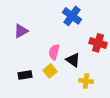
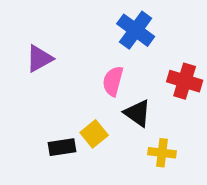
pink semicircle: (54, 52) -> (113, 81), moved
black rectangle: (25, 75) -> (62, 147), moved

